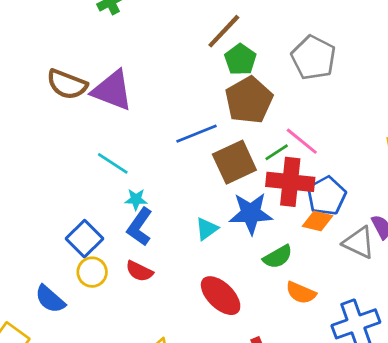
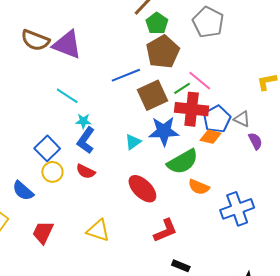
gray triangle: (359, 243) -> (242, 119), moved, size x0.7
green semicircle: (278, 257) -> (183, 162), size x1.5

